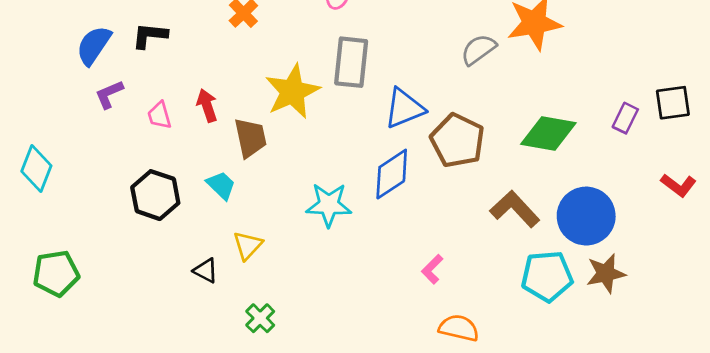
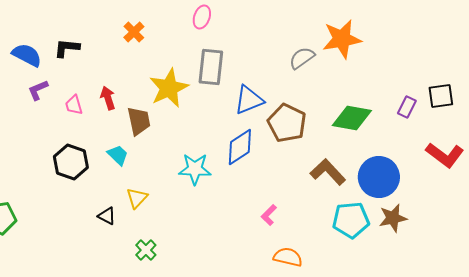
blue semicircle: (94, 45) -> (27, 55), turned 84
red L-shape: (678, 185) -> (445, 155), size x1.5

